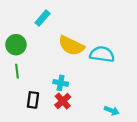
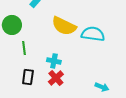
green line: (17, 71) -> (24, 48), moved

